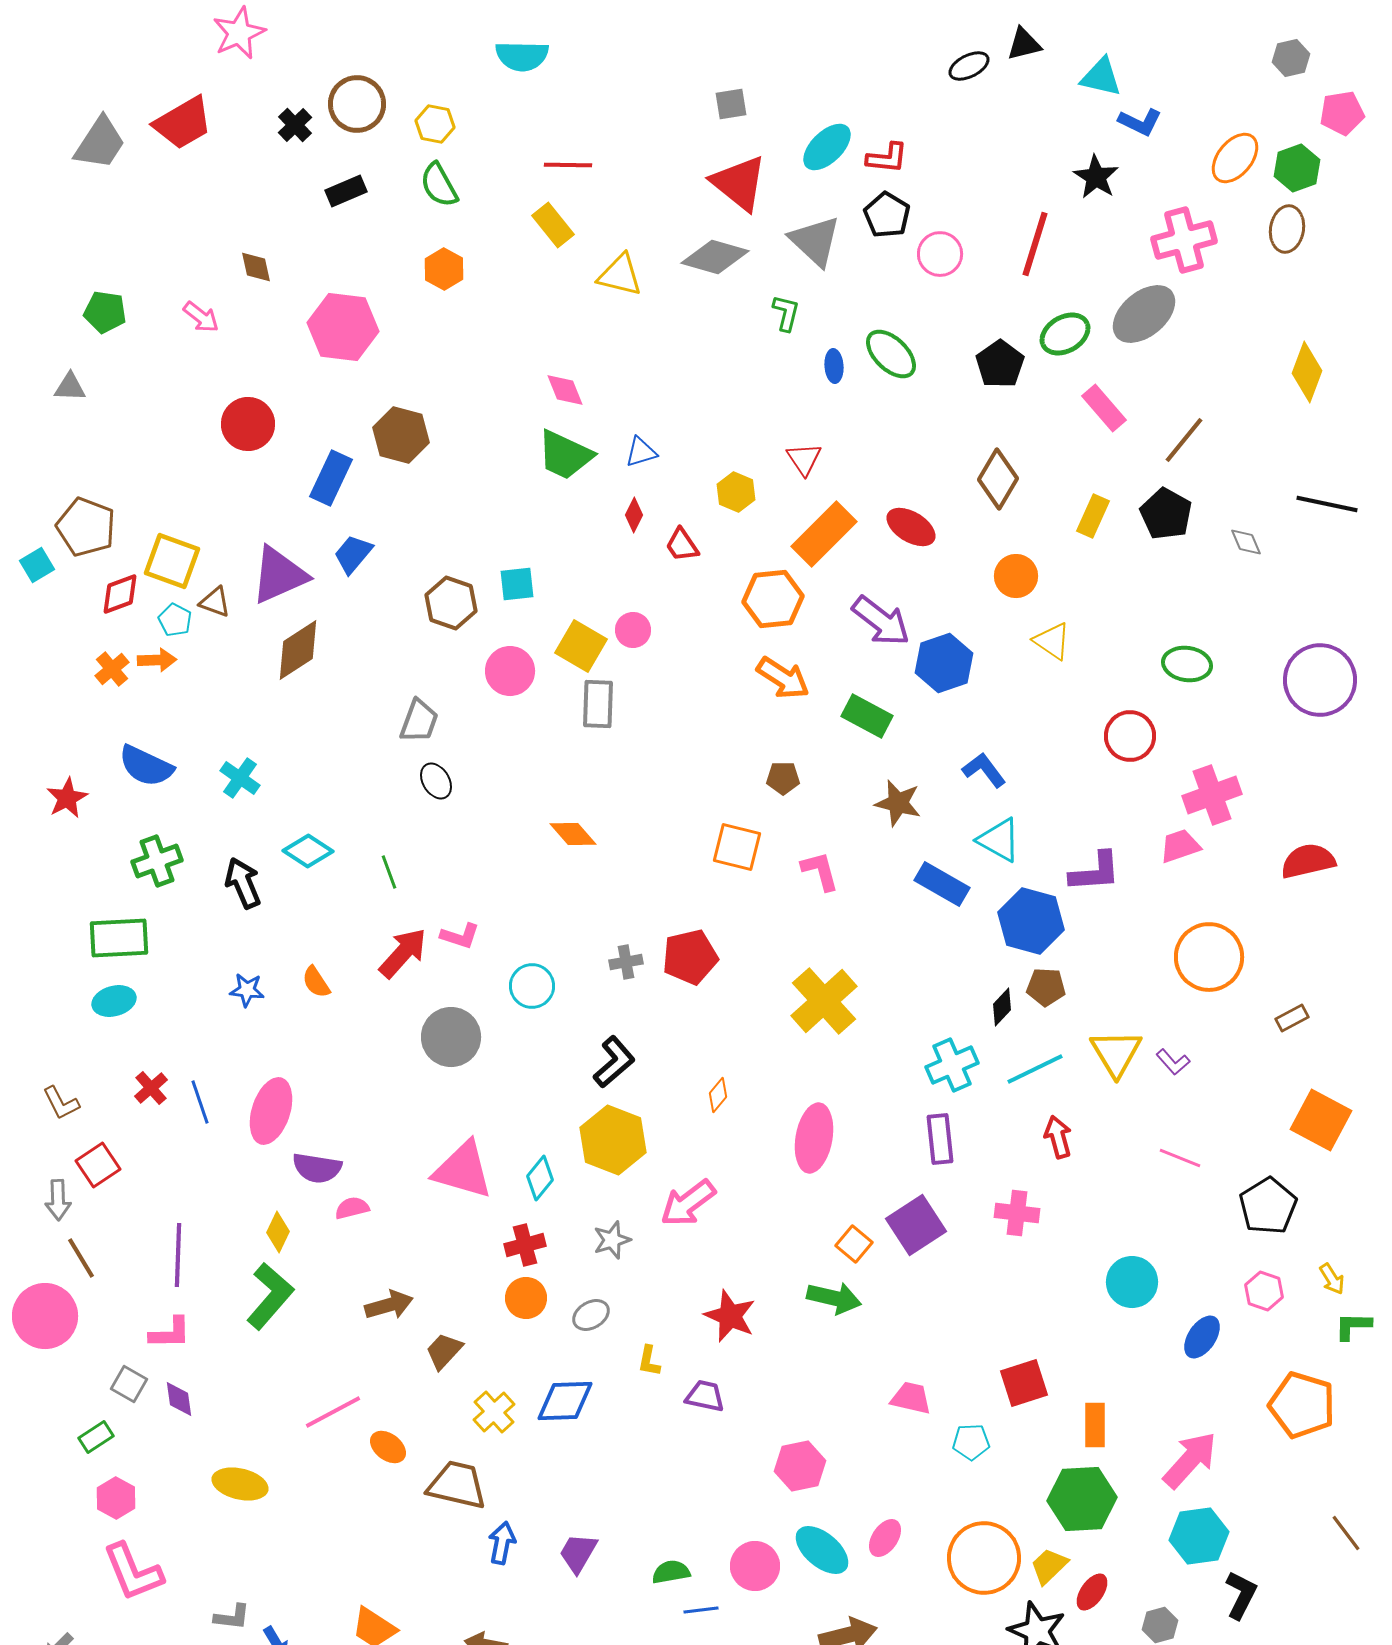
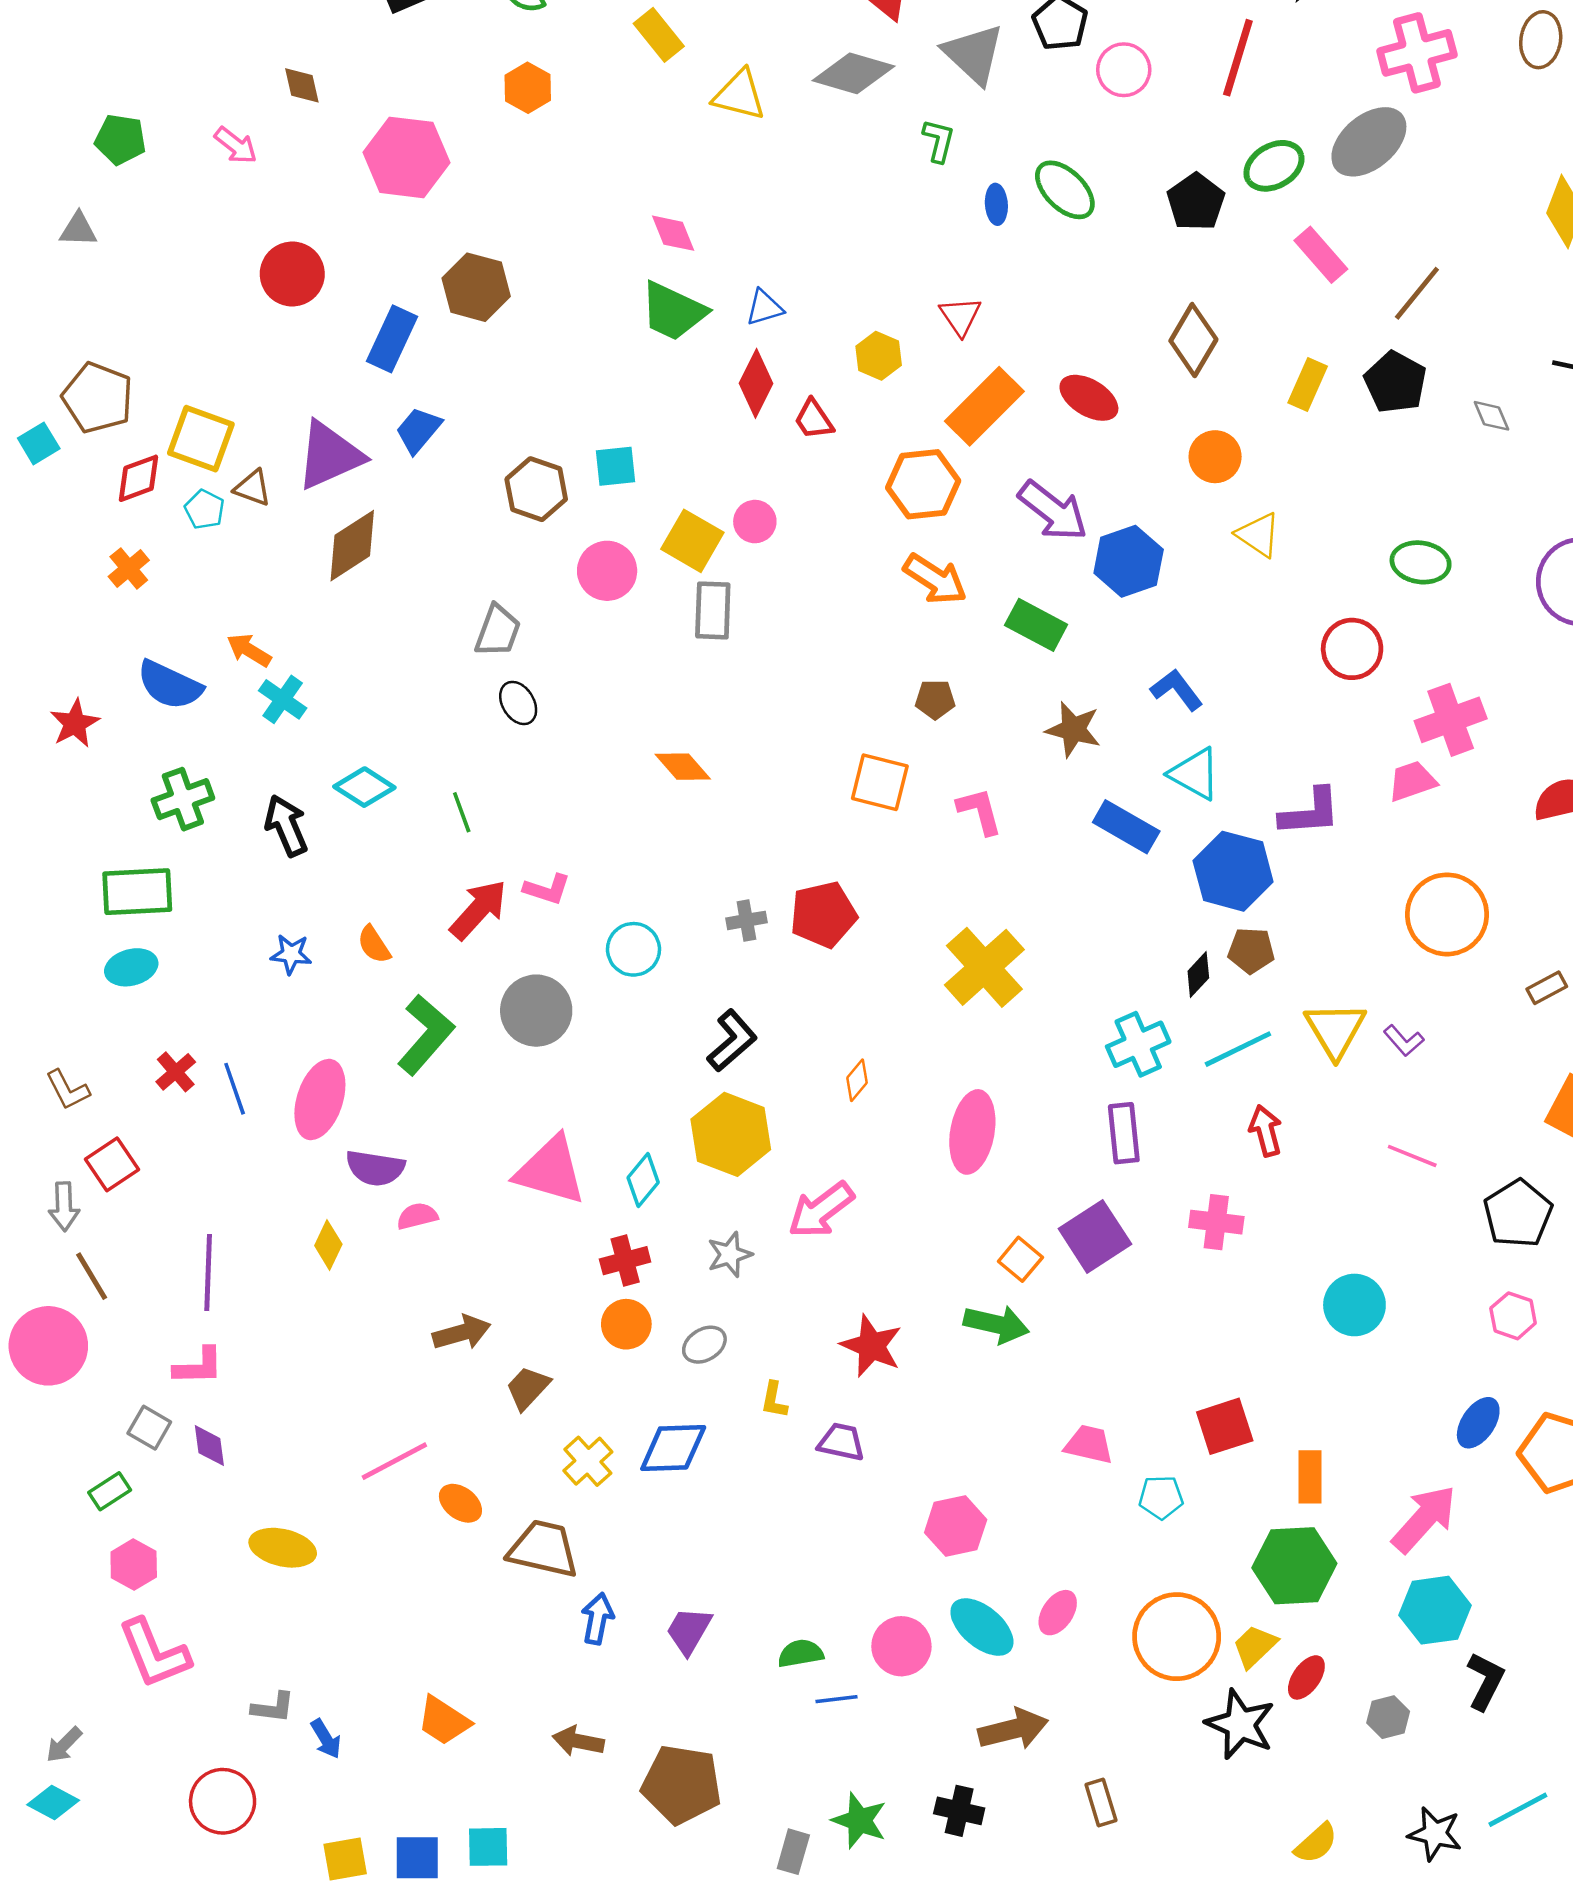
red diamond: (634, 515) -> (756, 383), size x1.6
orange arrow: (157, 660) -> (249, 650), moved, turned -147
green L-shape: (270, 1296) -> (426, 1035), moved
blue ellipse: (1202, 1337) -> (1478, 1423), moved

